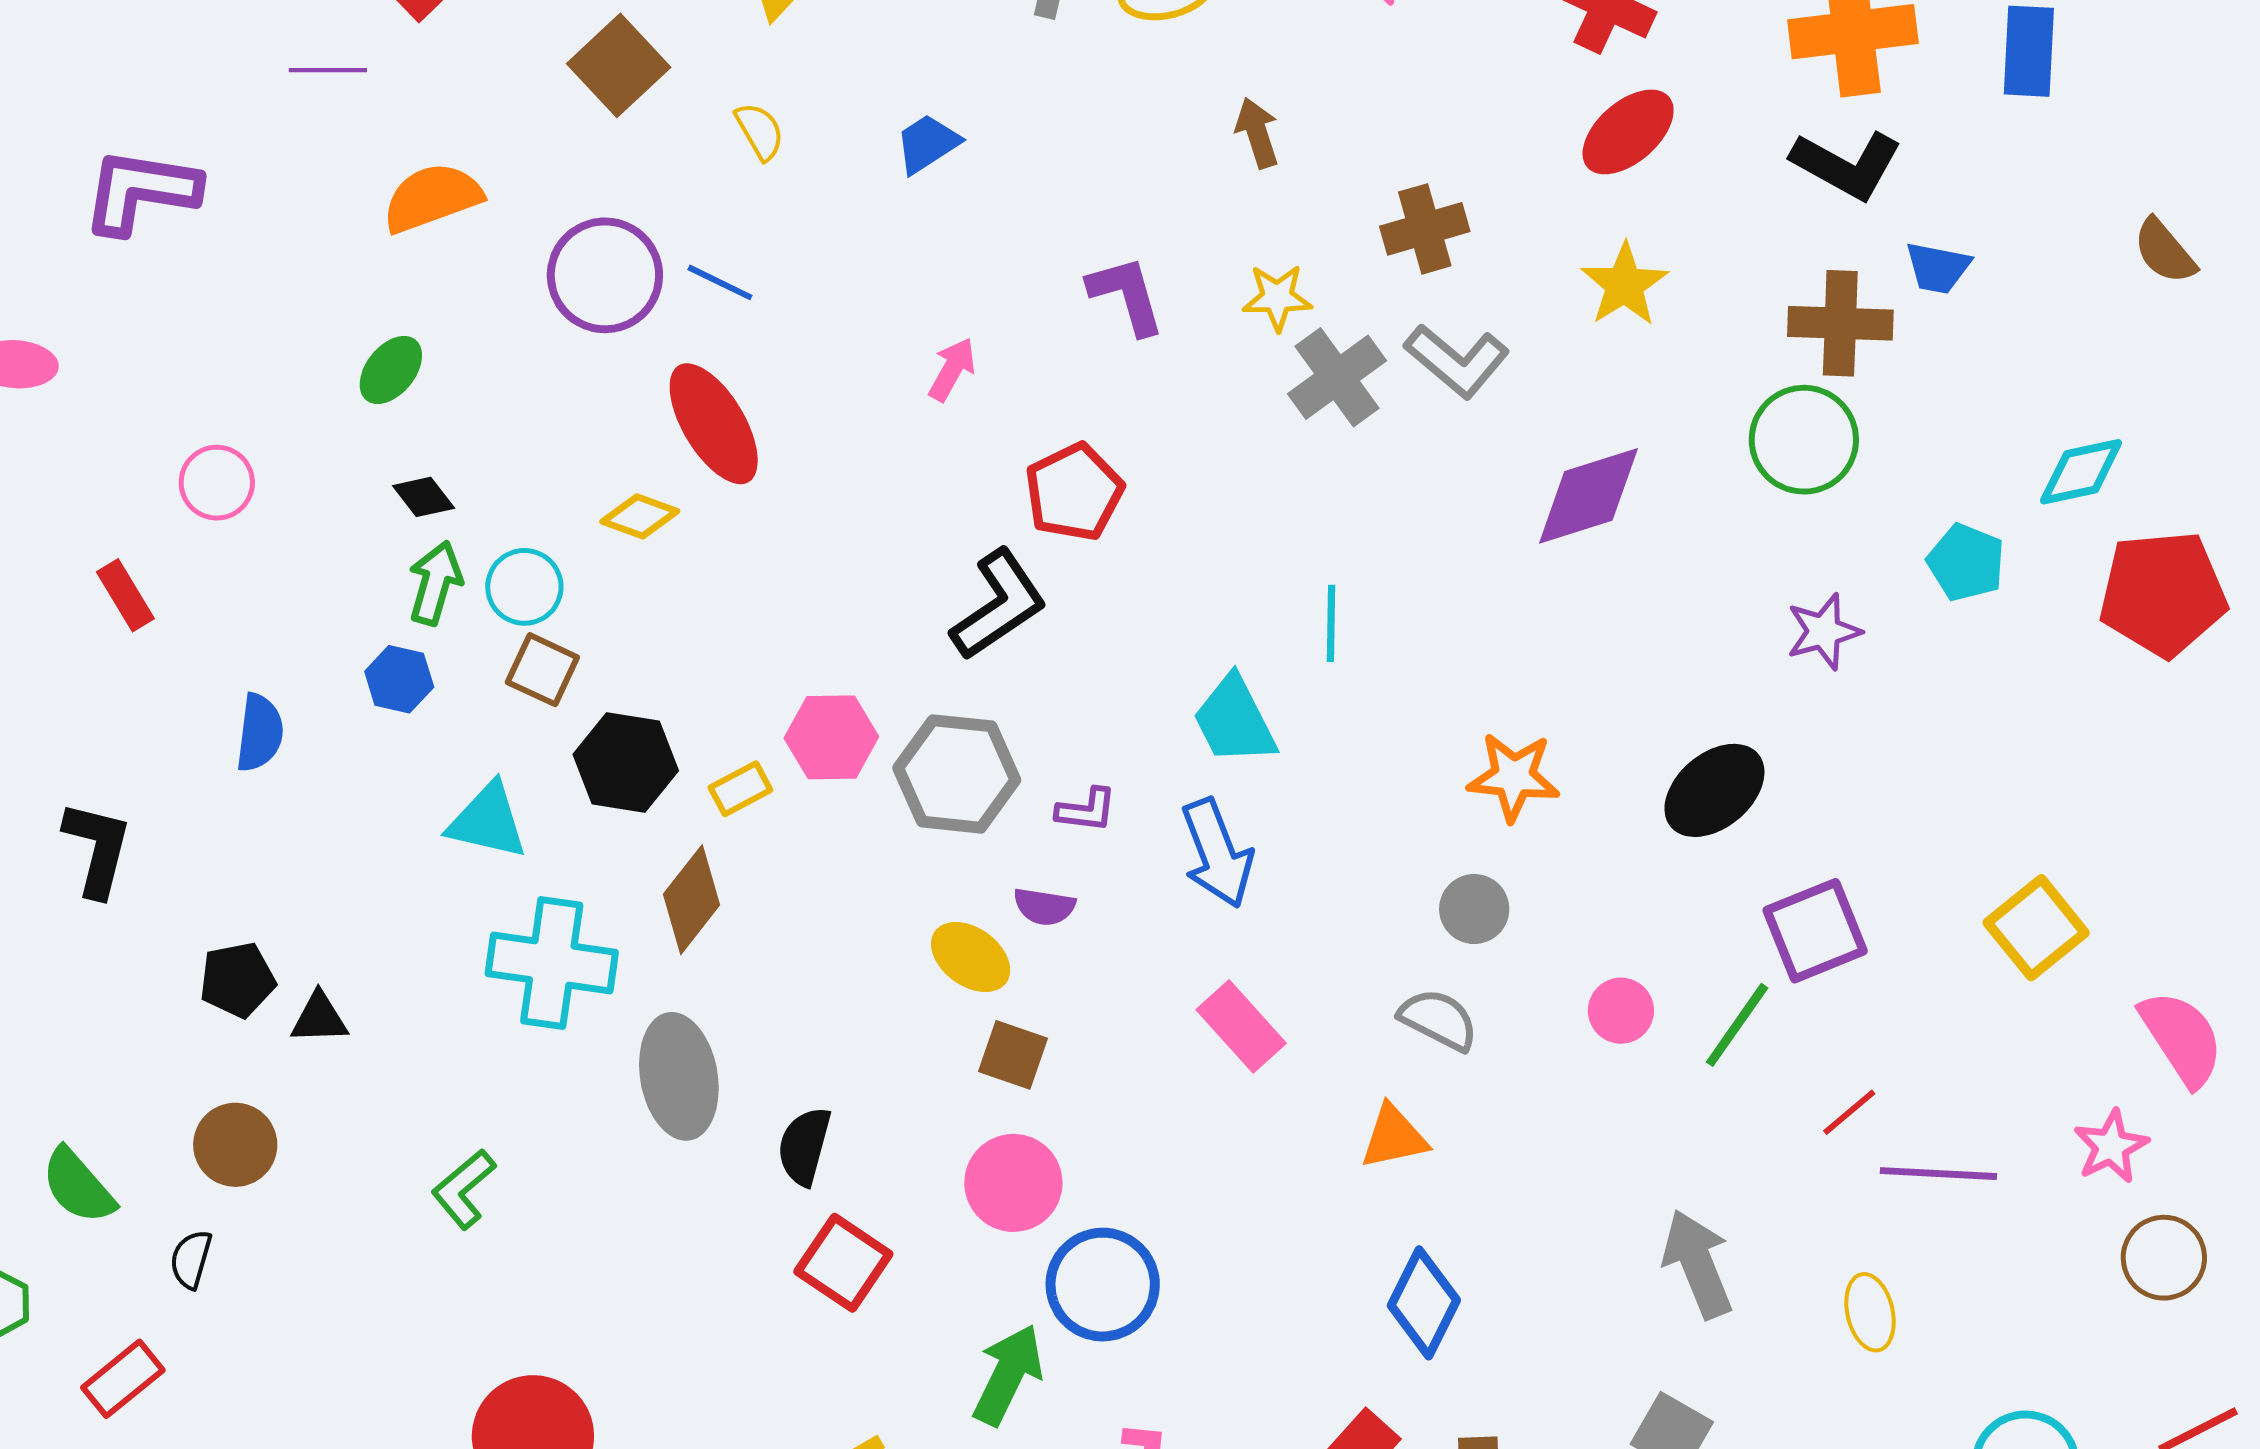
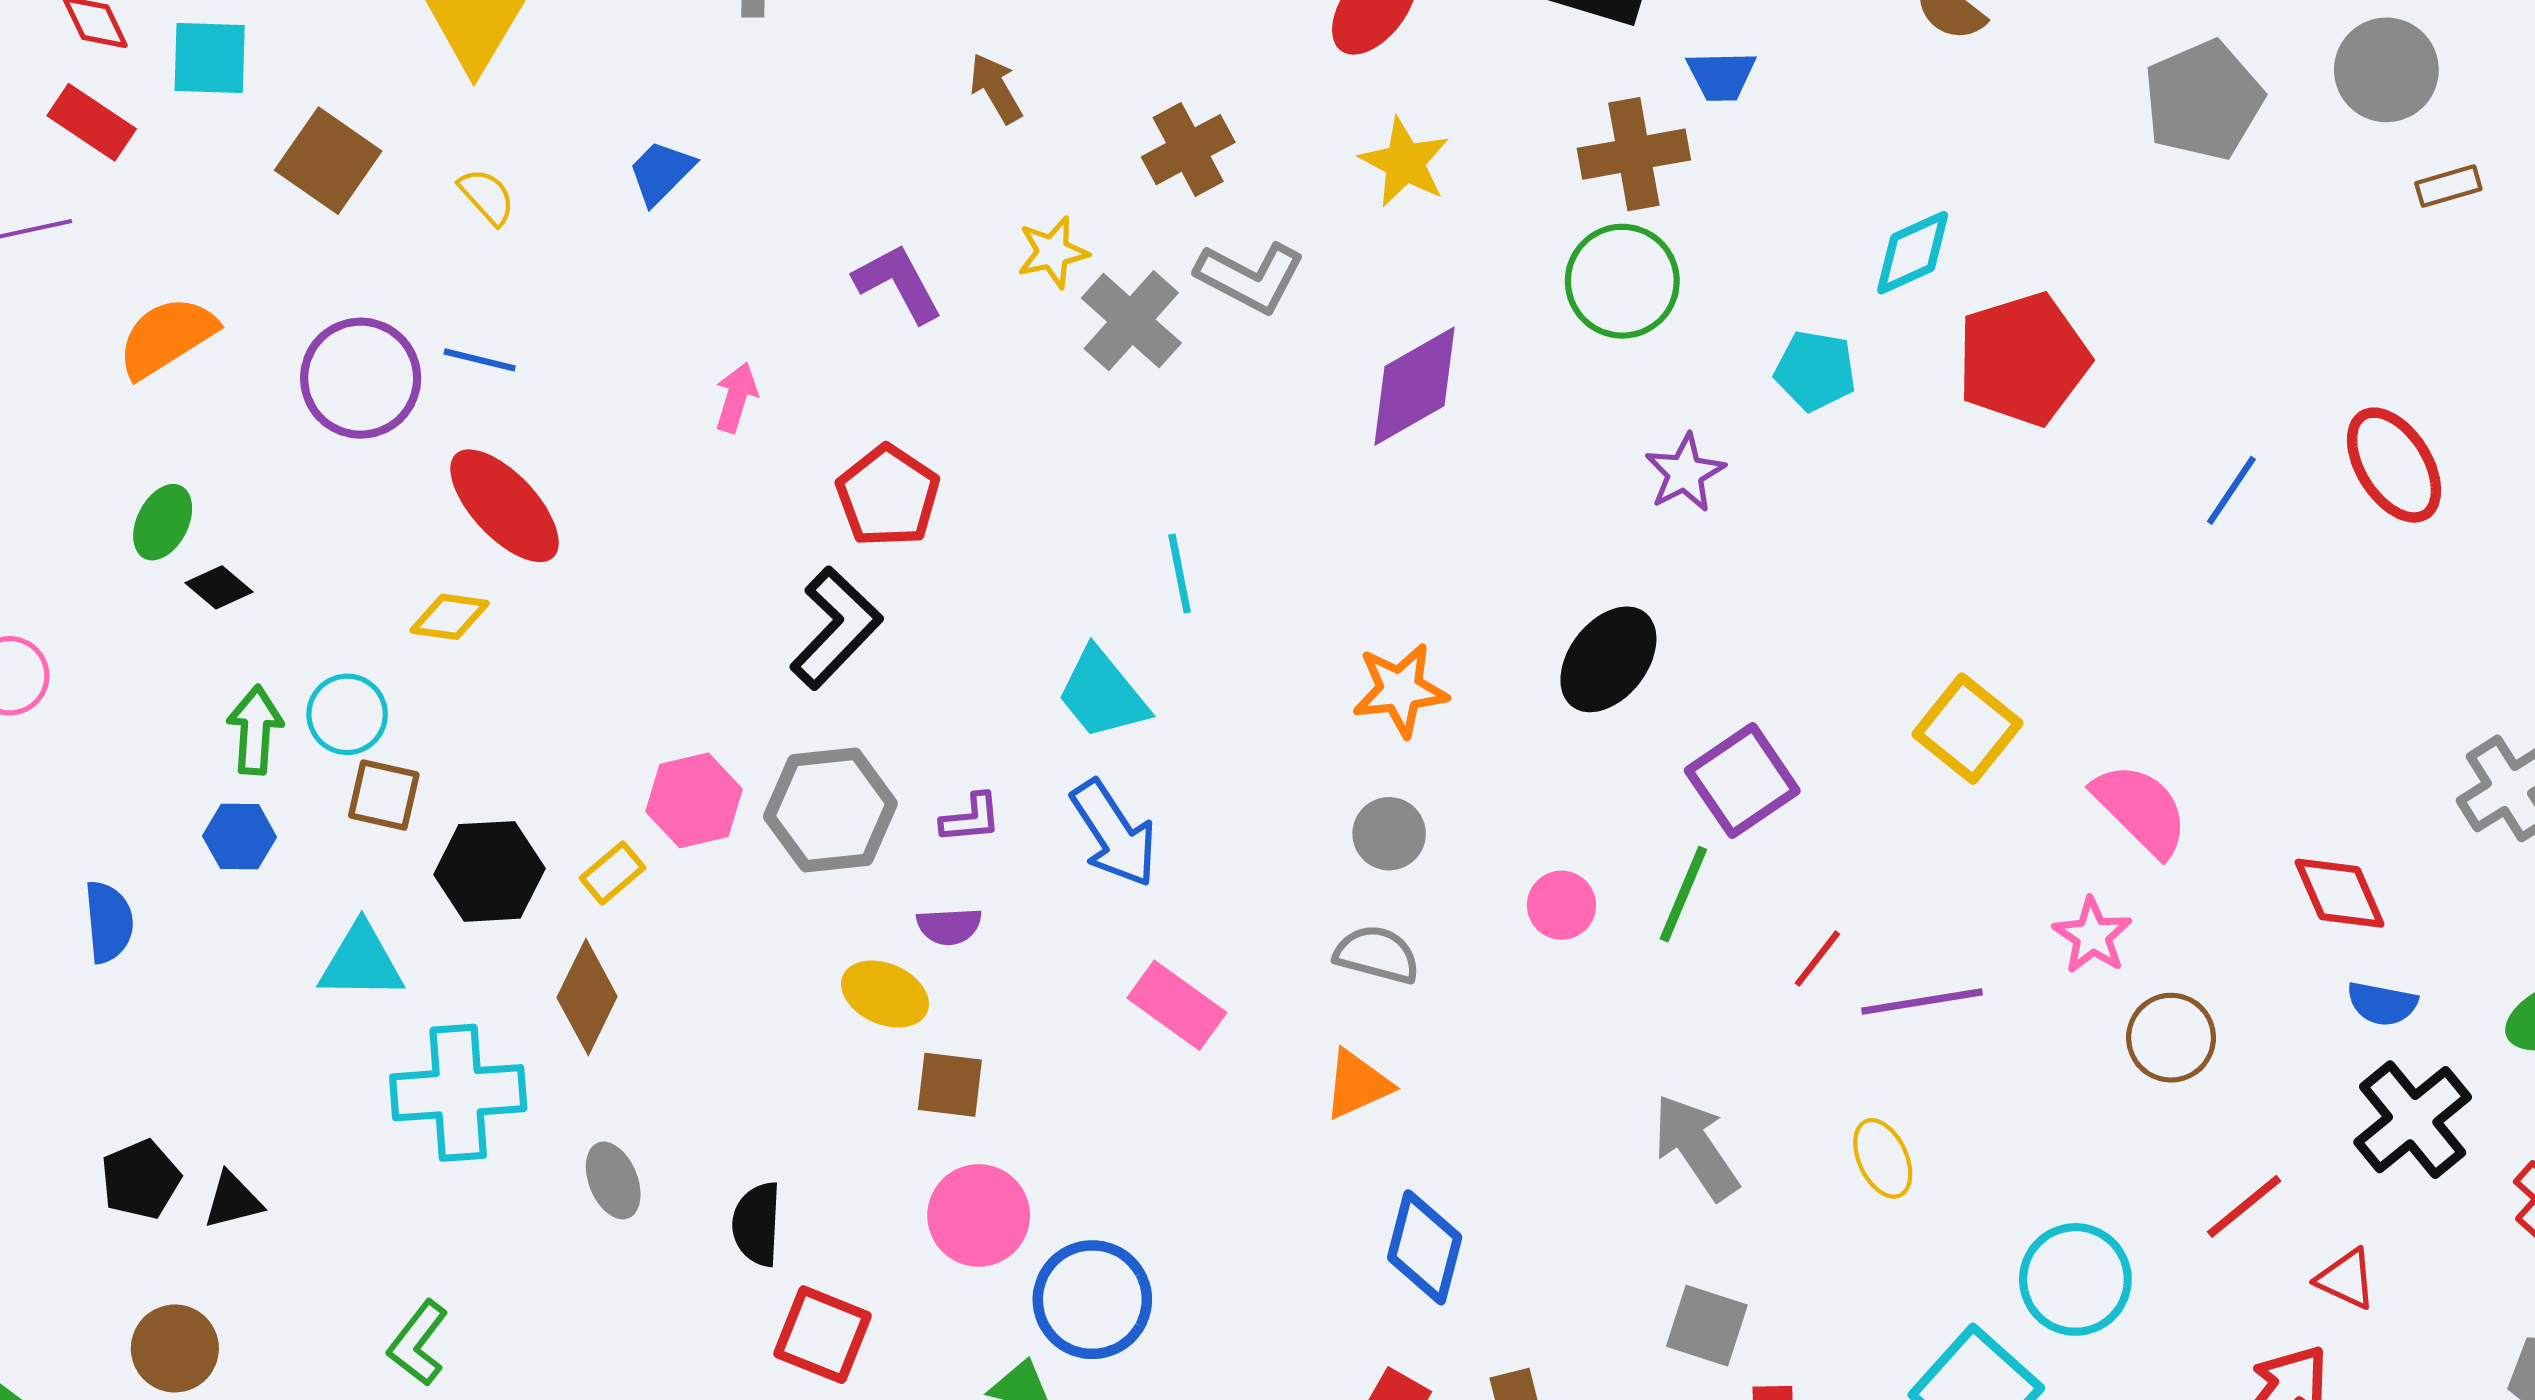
black diamond: (424, 497) -> (219, 587), moved
gray ellipse: (679, 1076) -> (613, 1180), size x0.6

